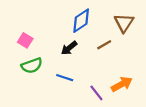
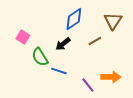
green semicircle: (32, 66) -> (40, 57), moved, turned 78
orange arrow: (122, 84) -> (111, 77), turned 30

